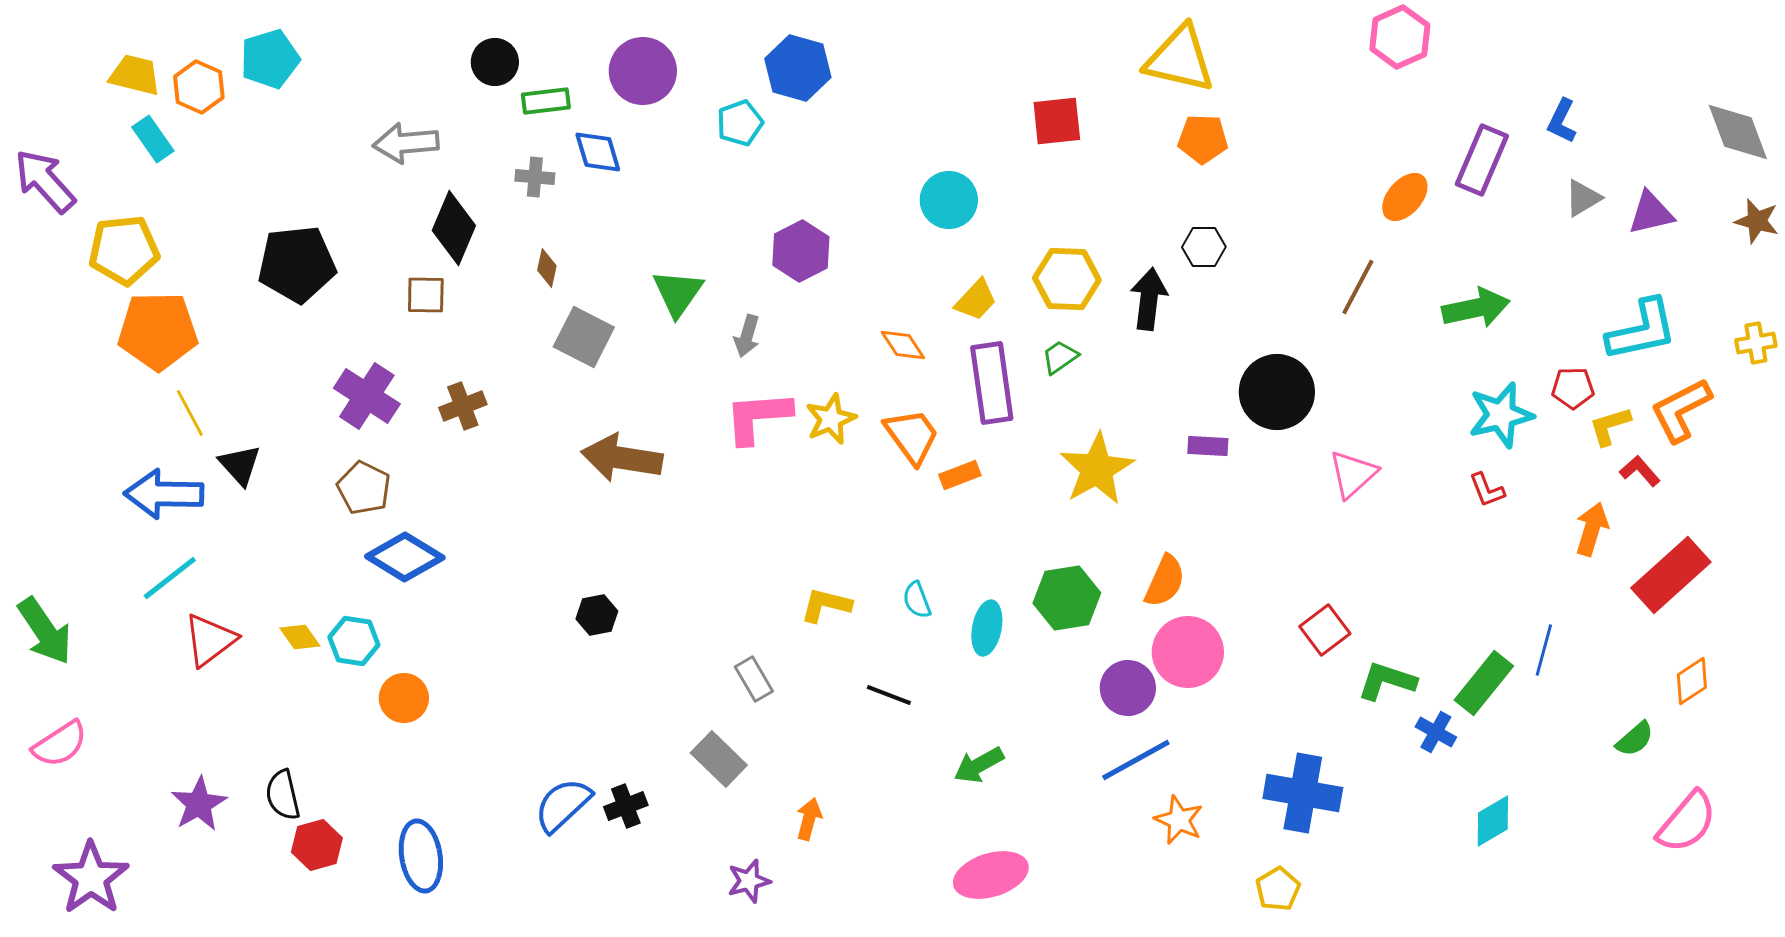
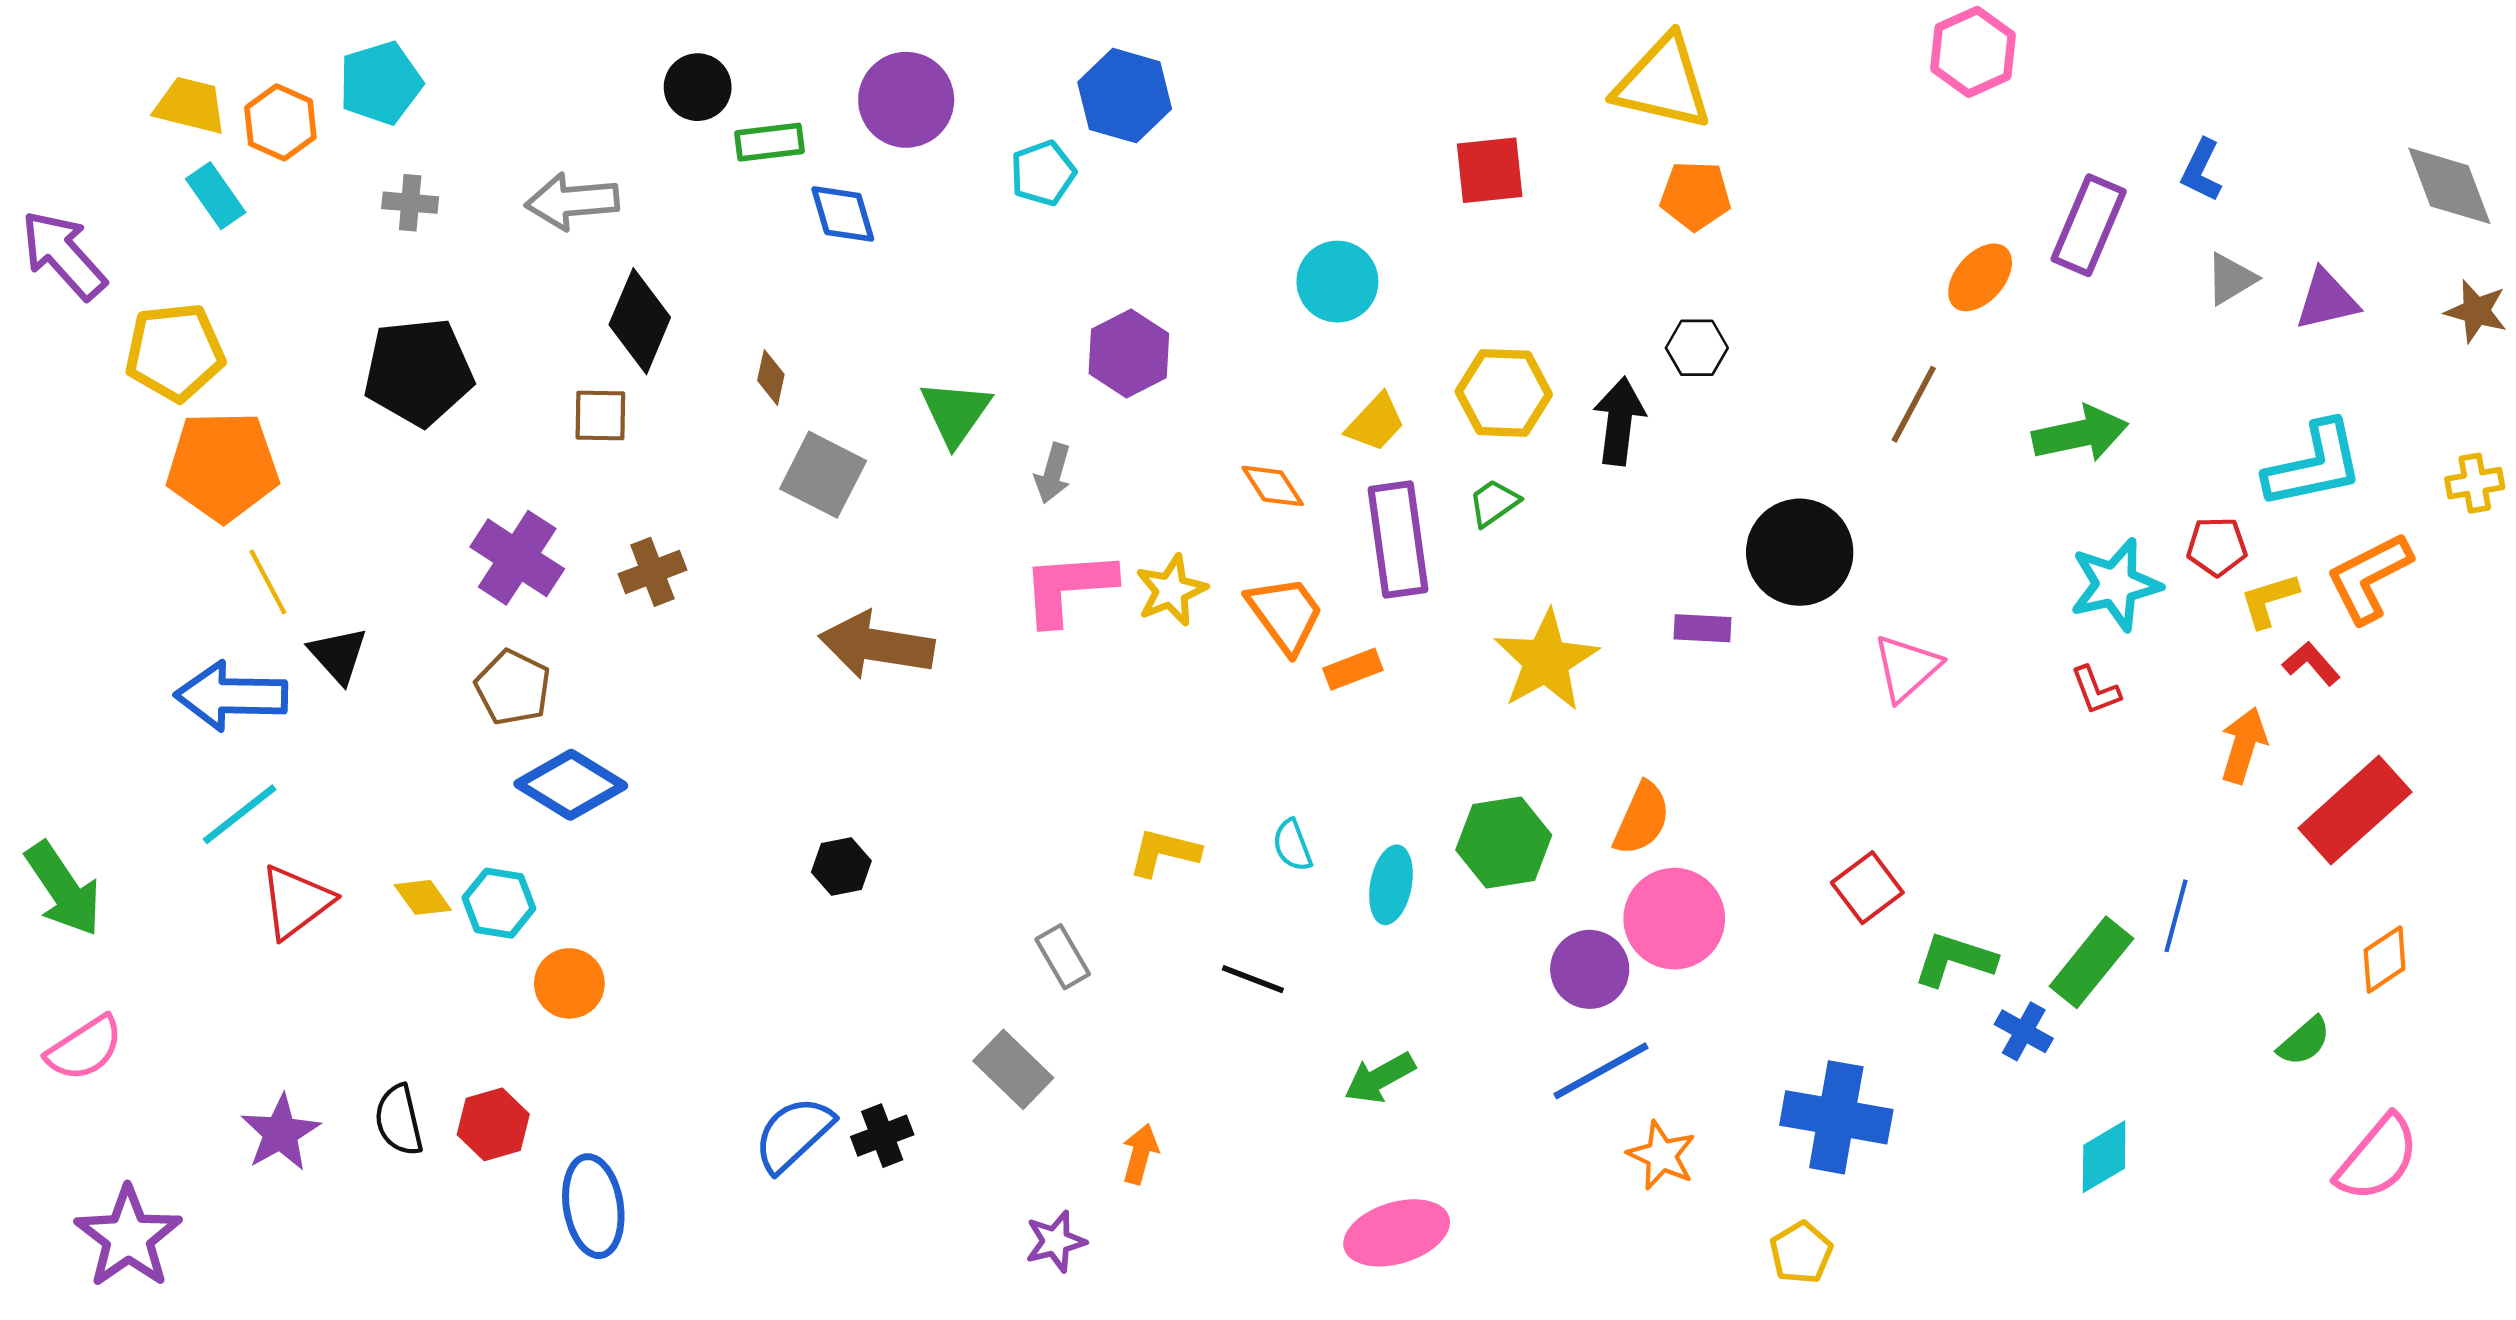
gray cross: (535, 177) -> (410, 203), moved
red hexagon: (317, 845) -> (493, 1124), moved

